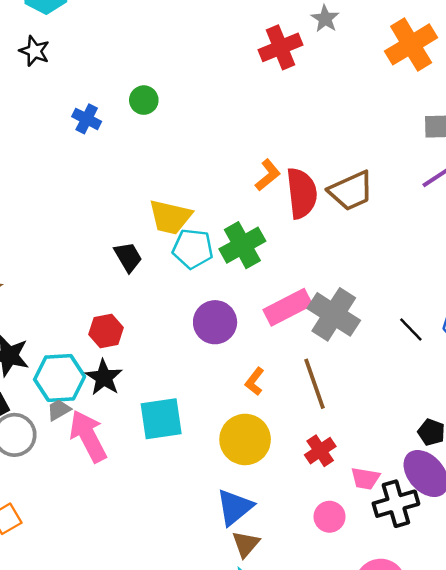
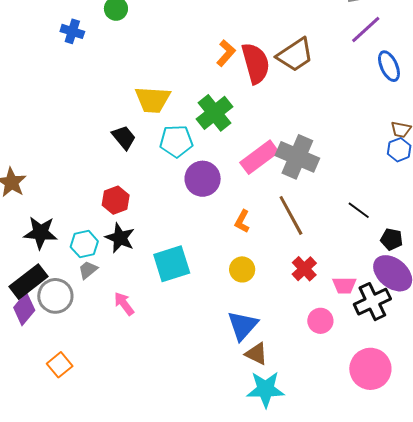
cyan pentagon: (193, 249) -> (176, 141), moved
black line: (411, 329) -> (359, 210), moved
cyan hexagon: (60, 378) -> (84, 244), size x0.7
pink arrow: (88, 436) -> (124, 304), moved, size x0.6
yellow circle: (245, 439) -> (242, 269), size x0.6
brown triangle: (246, 544) -> (256, 354), turned -35

